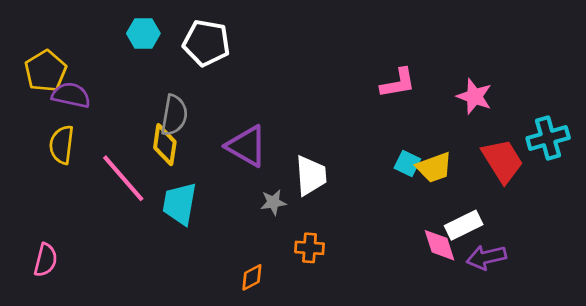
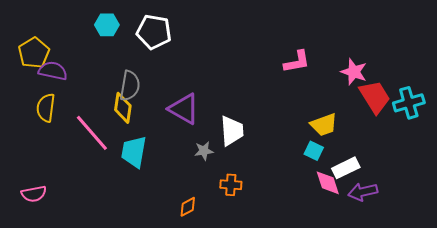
red trapezoid: (502, 161) -> (375, 97), moved
cyan square: (407, 163) -> (314, 151), moved
pink semicircle: (46, 260) -> (34, 194), turned 65

